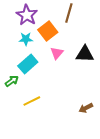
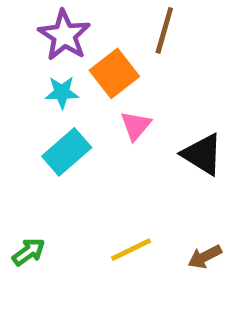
black triangle: (85, 54) -> (202, 154), moved, turned 30
green arrow: (12, 81) -> (29, 252), moved
yellow line: (32, 101) -> (131, 250), moved

